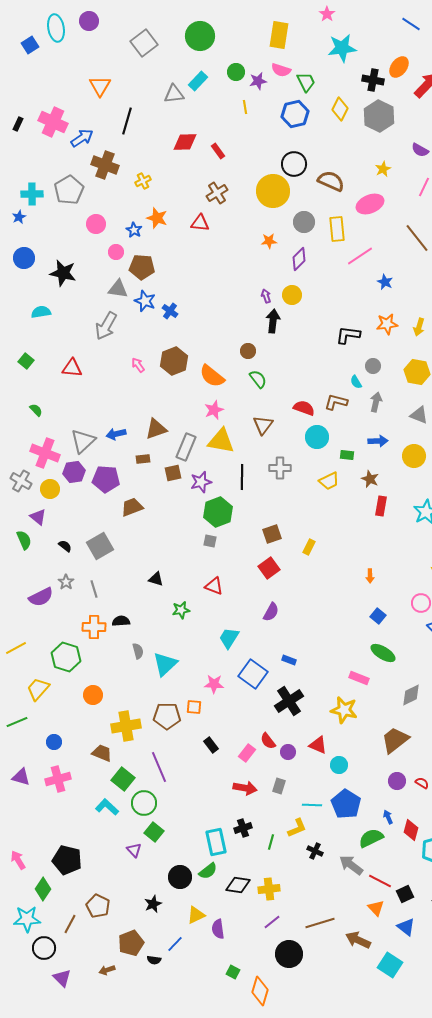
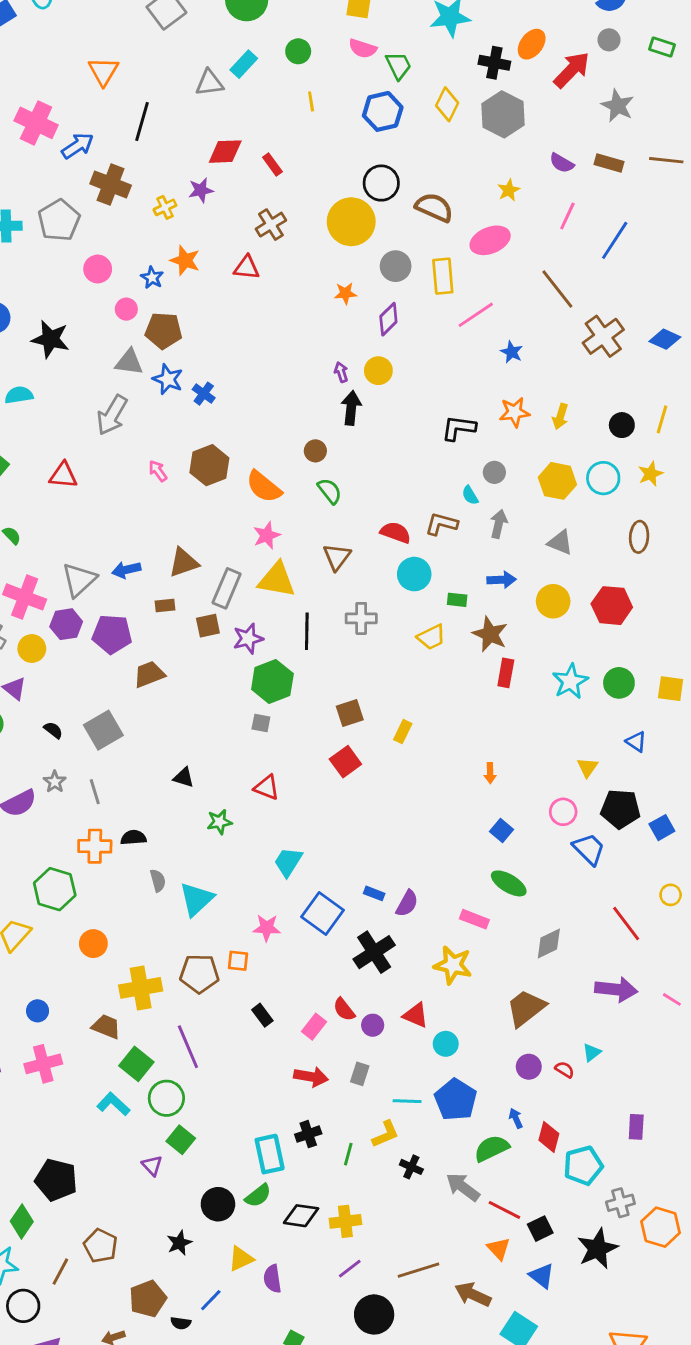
purple star: (258, 81) -> (201, 190), moved
brown star: (370, 479) -> (490, 634), size x1.4
purple semicircle: (271, 612) -> (407, 903), moved

